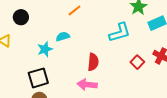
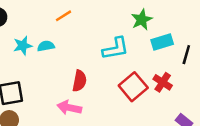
cyan star: (45, 49) -> (23, 46), moved
red square: (137, 62) -> (133, 87), size x1.6

